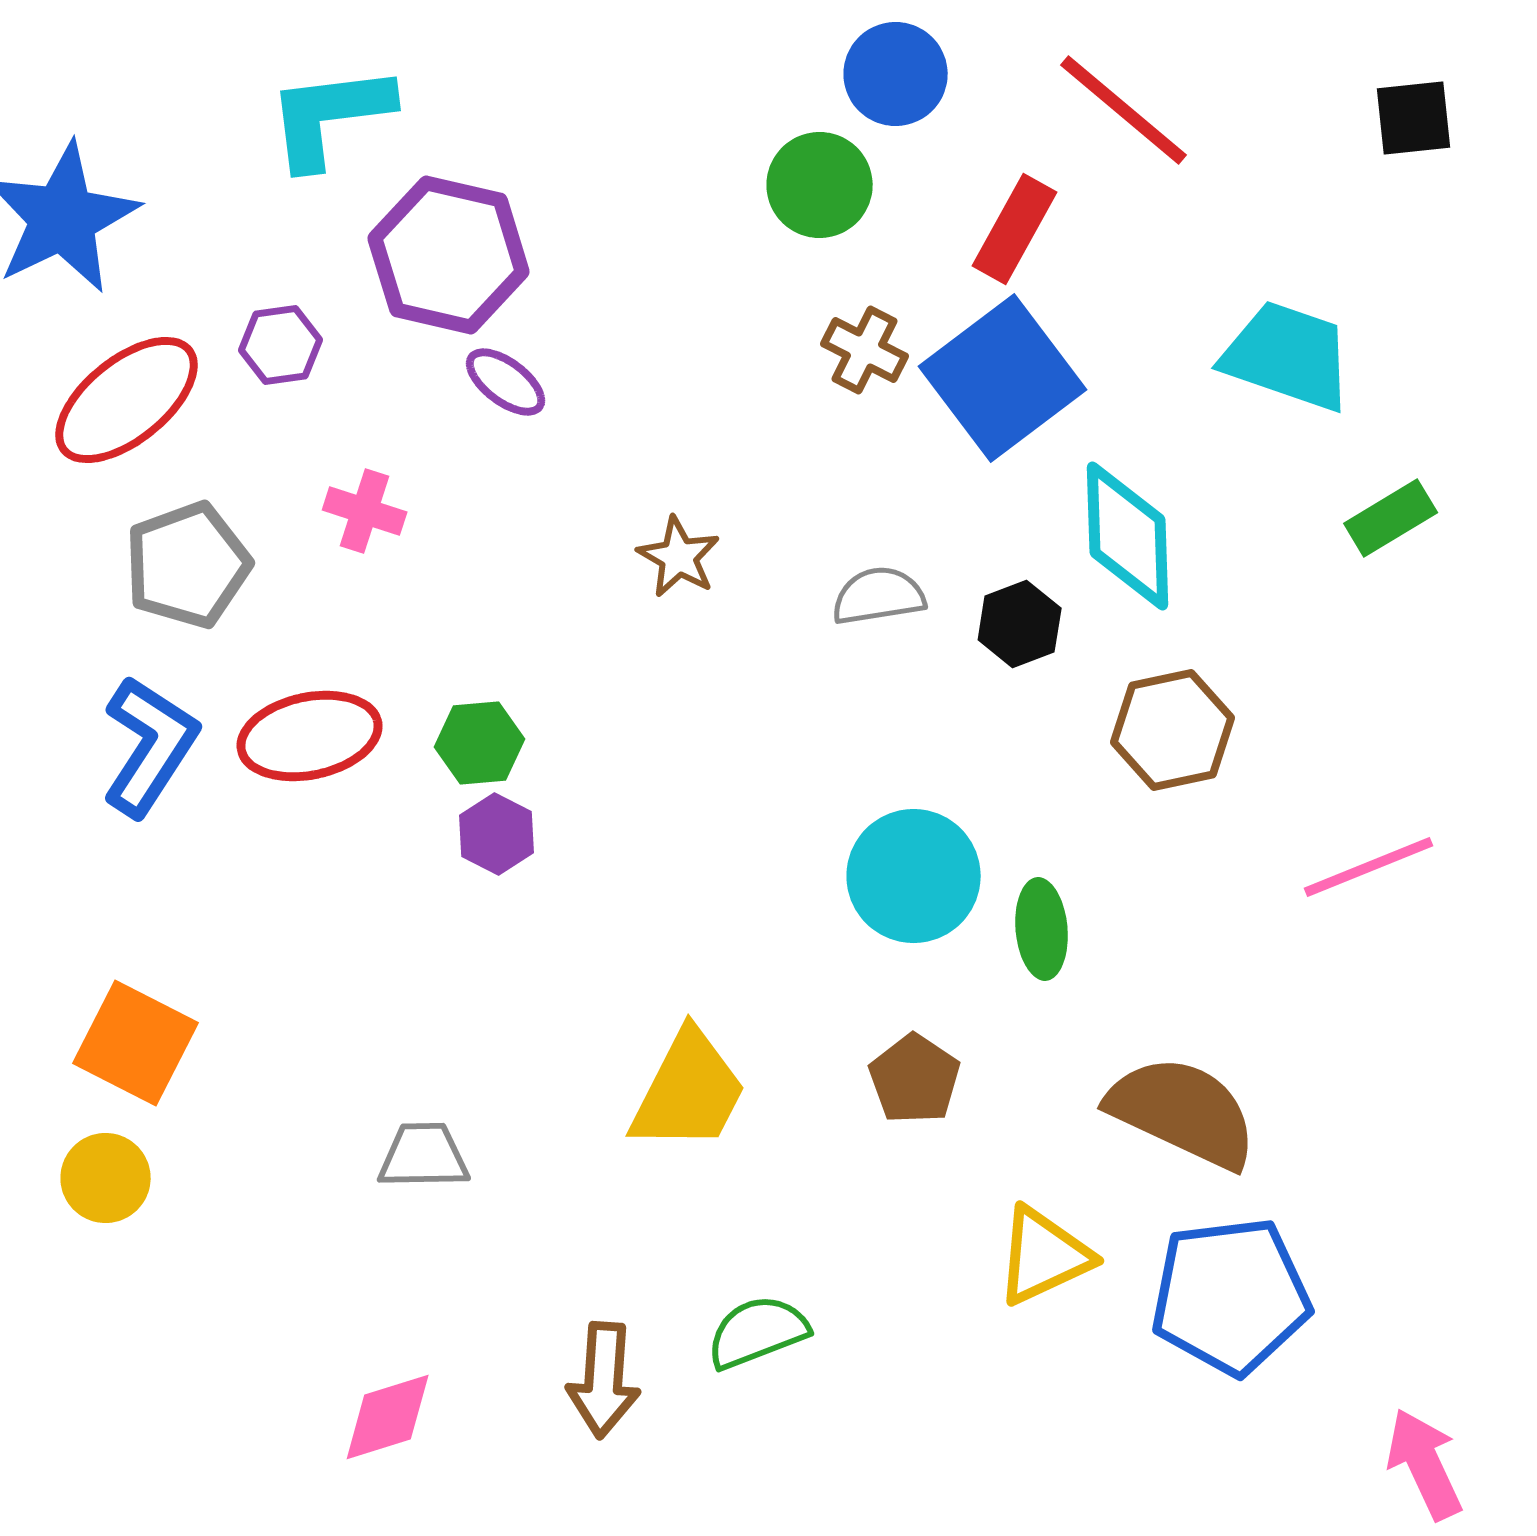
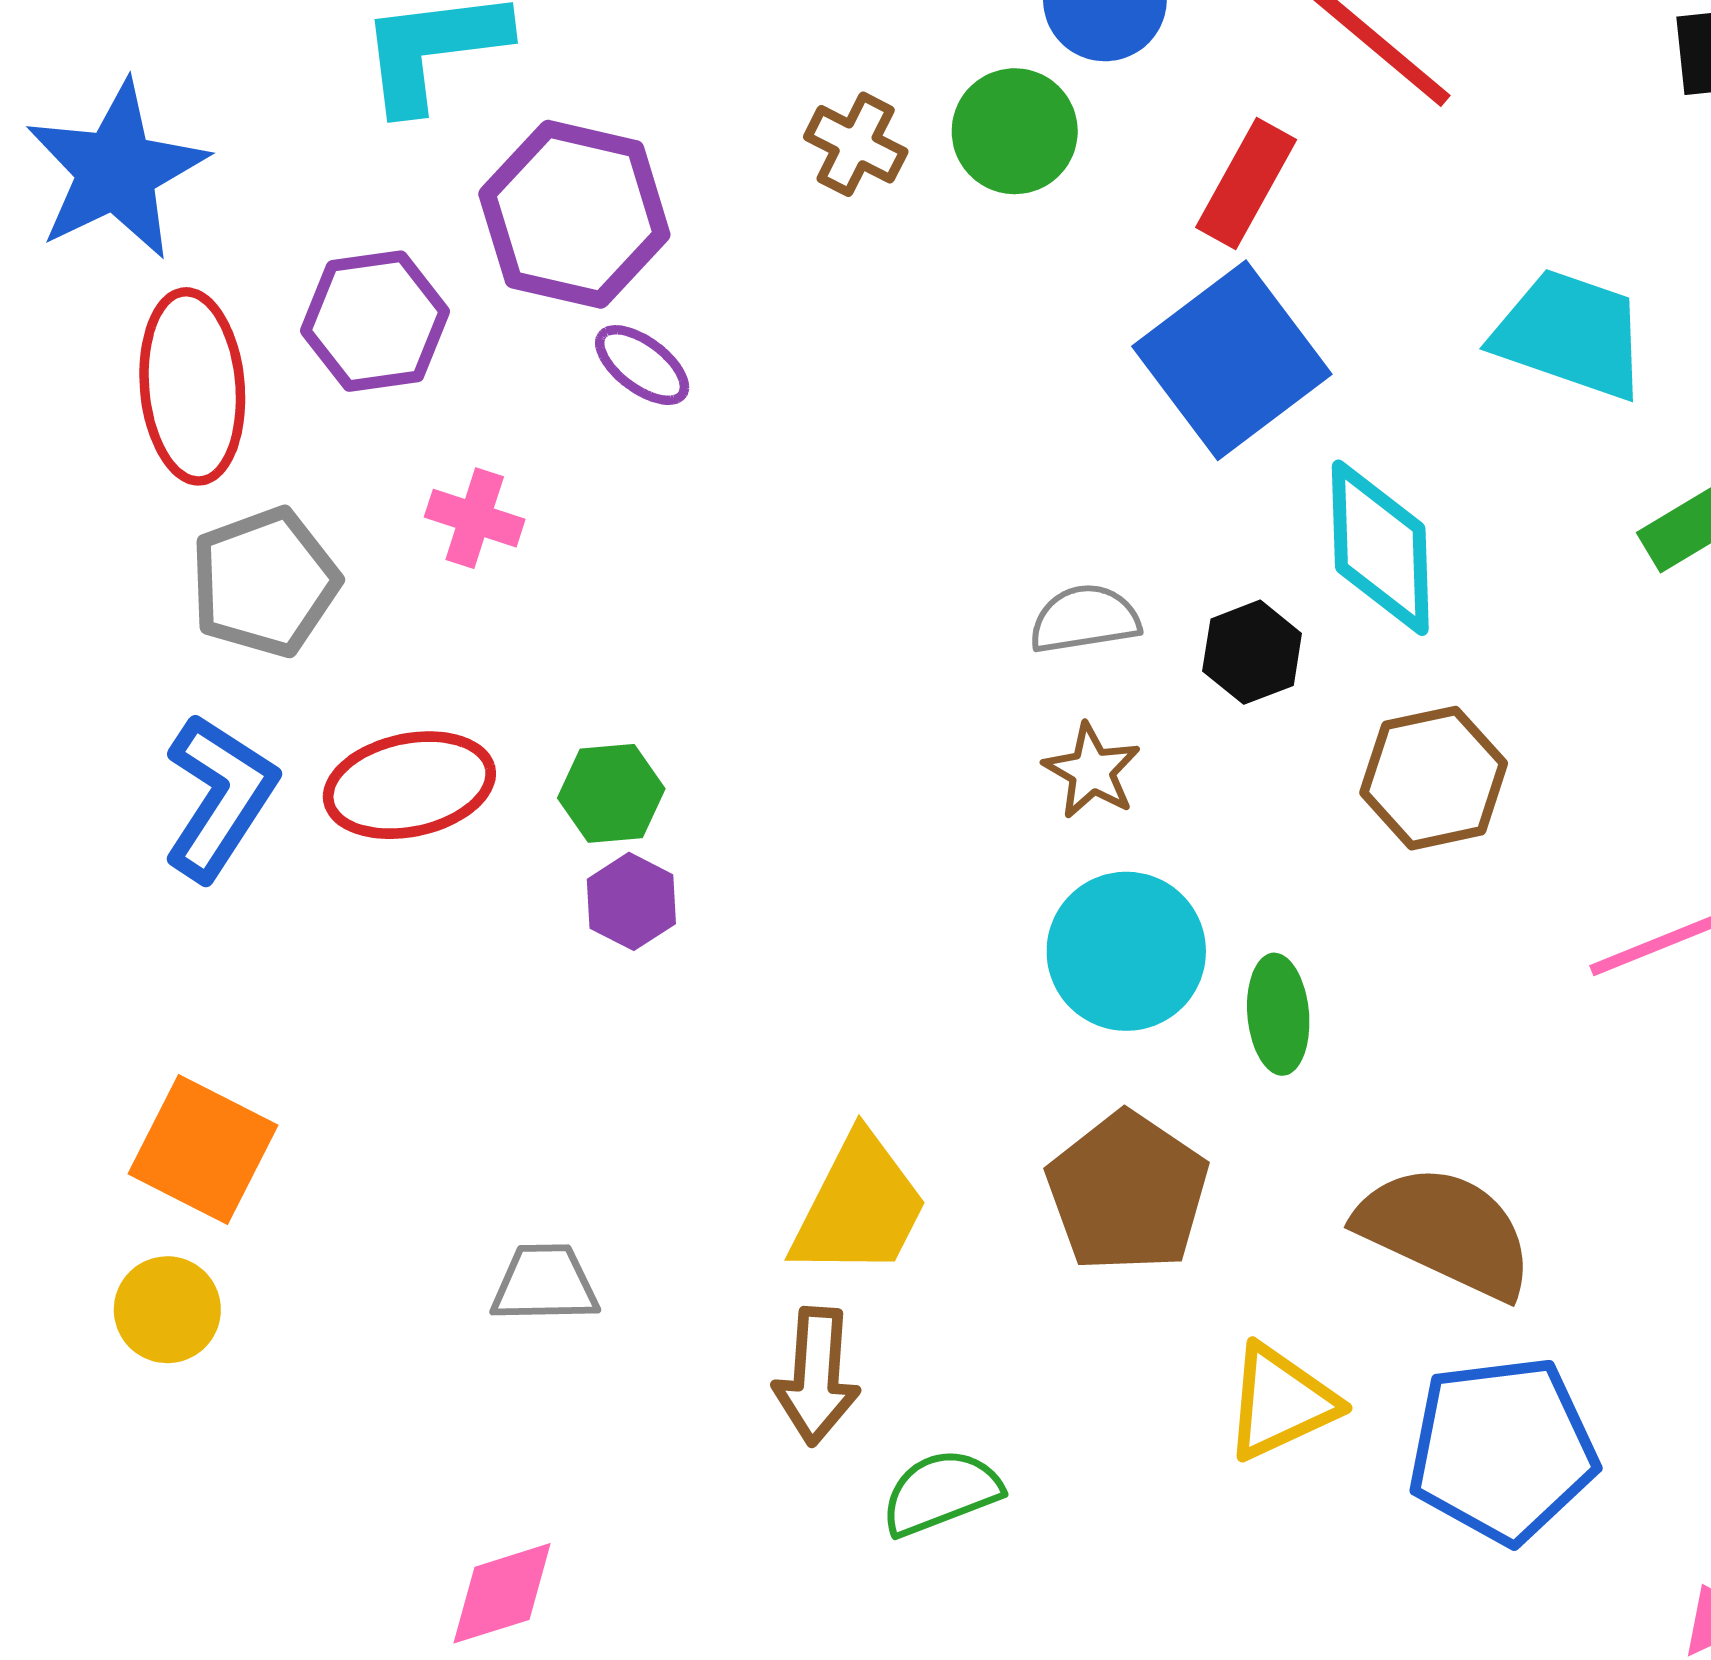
purple hexagon: (281, 345) -> (375, 321), size x1.5
brown cross: (865, 350) -> (856, 144), moved
red ellipse: (127, 400) -> (192, 386), turned -56
brown star: (679, 557) -> (1092, 771), moved
brown pentagon: (915, 1079) -> (1127, 1192), size x1.5
brown arrow: (604, 1380) -> (817, 1376), moved

